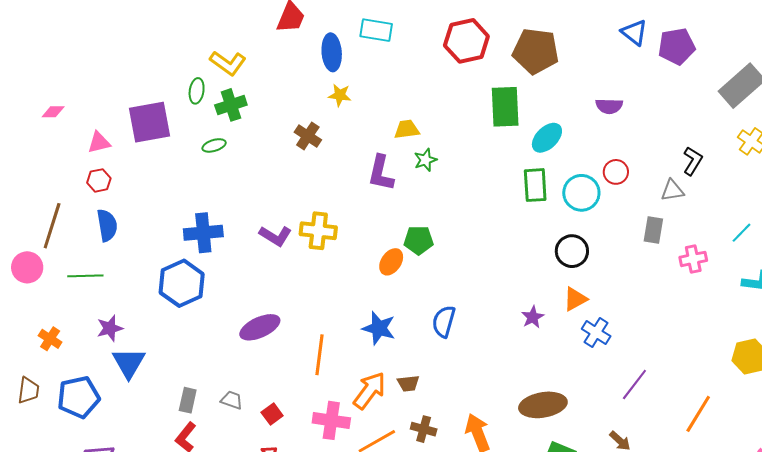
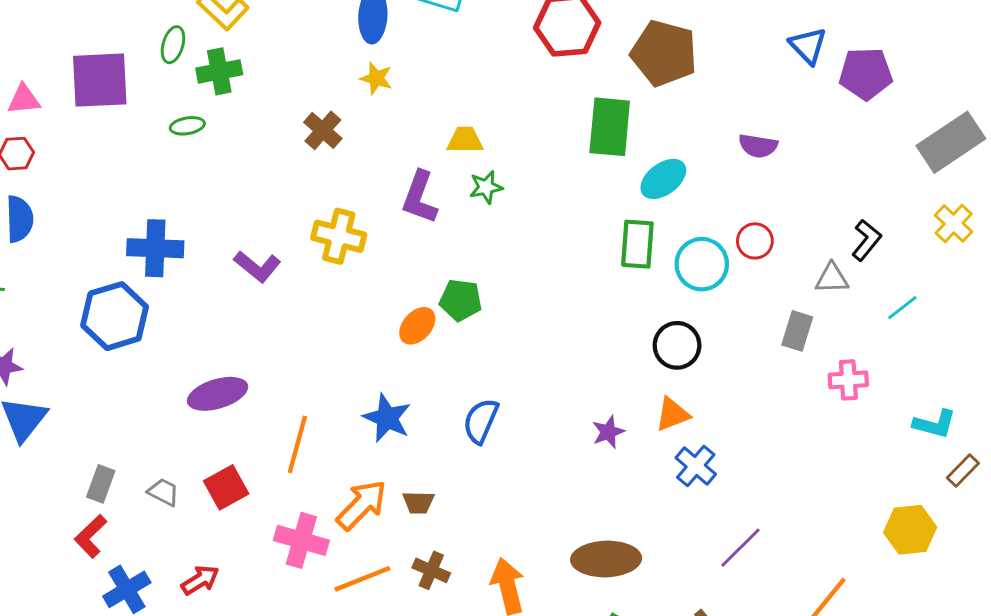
yellow cross: (318, 231) -> (339, 236), moved
cyan line: (742, 233) -> (902, 308), moved
red square: (272, 414) -> (226, 487), moved, size x1.4

